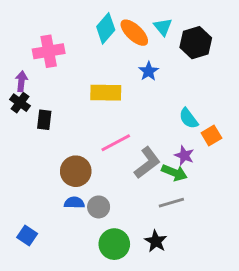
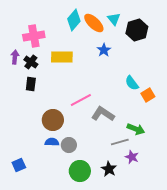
yellow rectangle: (106, 93) -> (62, 57), moved
black cross: (20, 103) -> (31, 62), moved
purple star: (184, 156) -> (132, 157), moved
gray L-shape: (147, 163) -> (103, 114), turned -110
green arrow: (174, 173) -> (136, 129), moved
blue square: (27, 236) -> (19, 165), turned 32

